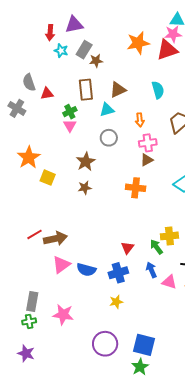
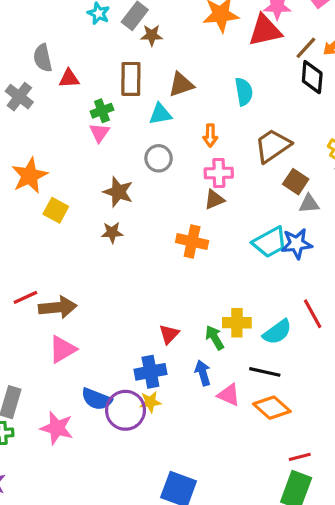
brown star: (86, 162) -> (118, 192), turned -30
blue semicircle: (86, 270) -> (97, 399), moved
yellow star: (116, 302) -> (150, 402), moved
purple circle: (105, 344) -> (125, 410), moved

